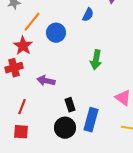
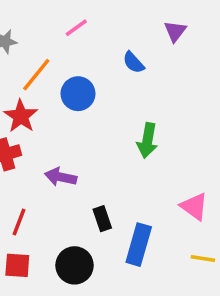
blue semicircle: (88, 15) -> (133, 62), turned 112
black circle: (65, 128) -> (75, 265), moved

